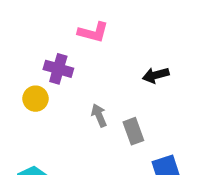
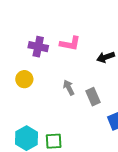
pink L-shape: (93, 32) -> (70, 43), moved
purple cross: (58, 69) -> (38, 47), moved

